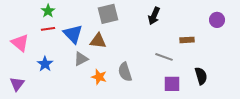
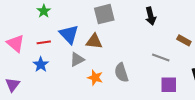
black arrow: (154, 16) -> (151, 16), turned -36
red line: (48, 29) -> (44, 42), moved
brown rectangle: (187, 40) -> (184, 40), turned 32

